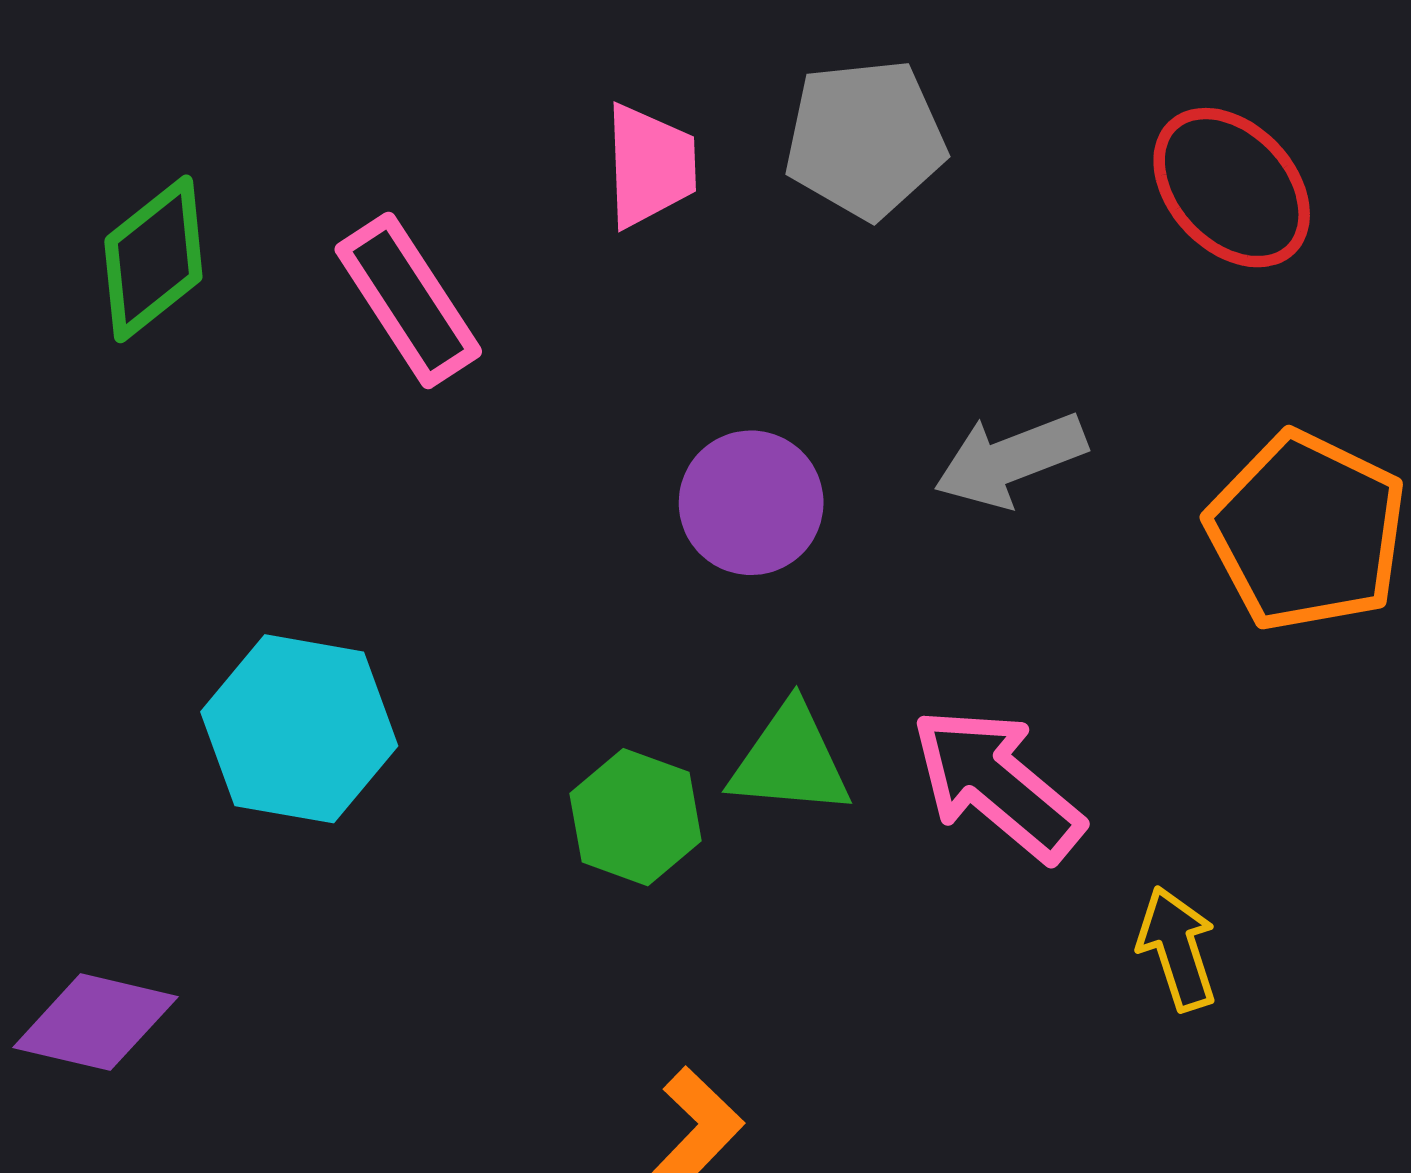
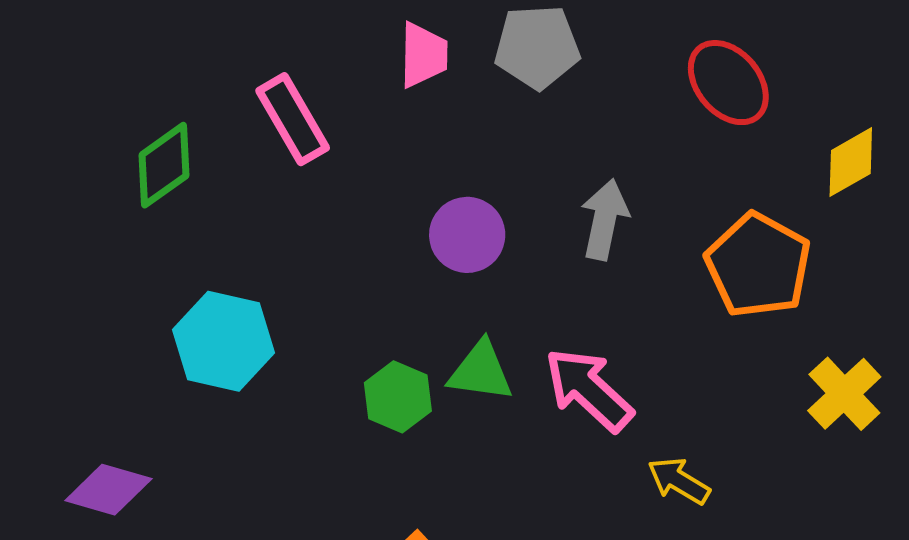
green diamond: (153, 259) -> (164, 165), moved
gray arrow: (1010, 460) -> (605, 219), turned 120
yellow arrow: (1177, 949) -> (679, 481), turned -44

